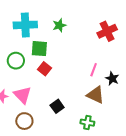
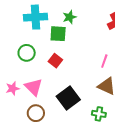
green square: (39, 49) -> (58, 34), moved
black square: (57, 106) -> (68, 98), size x1.6

